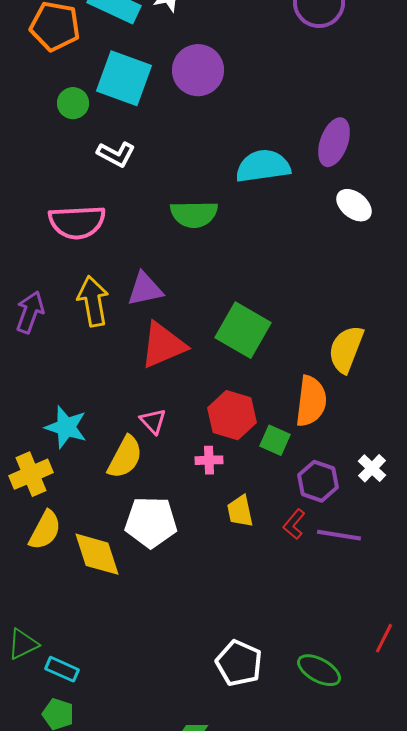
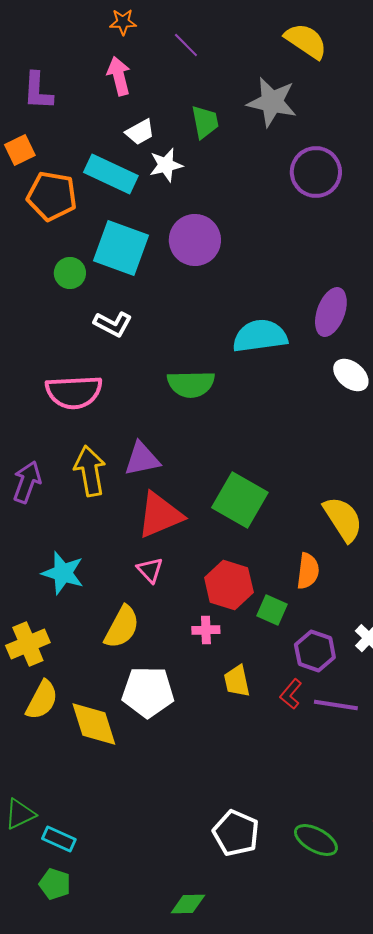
yellow semicircle: (346, 349) -> (343, 519), turned 126
orange semicircle: (311, 401) -> (308, 571), size x0.7
pink triangle: (153, 421) -> (150, 570), moved
cyan star: (66, 427) -> (63, 573), moved

